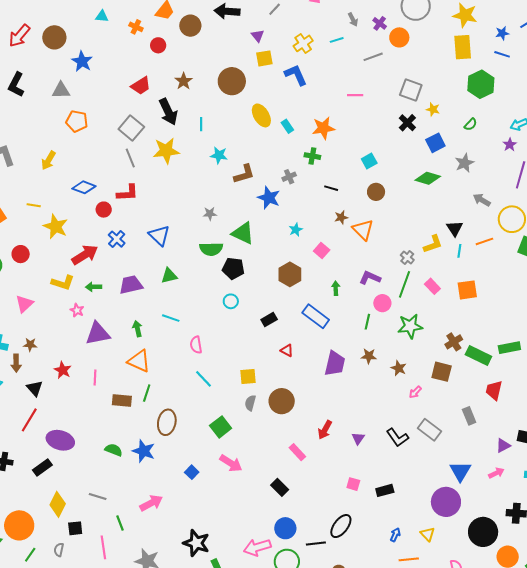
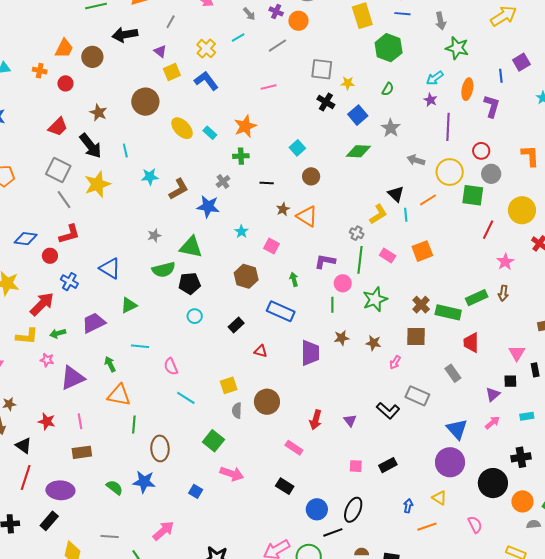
brown rectangle: (122, 400) -> (82, 452), moved
green semicircle: (114, 450) -> (115, 487), turned 30
blue circle: (285, 528) -> (317, 509), moved

